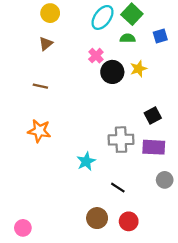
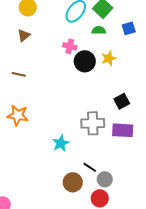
pink cross: (96, 56) -> (70, 46), turned -32
gray circle: (165, 180) -> (105, 179), moved
brown circle: (97, 218) -> (73, 182), moved

